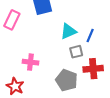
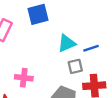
blue line: (90, 35) -> (91, 48), turned 48

